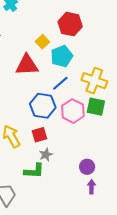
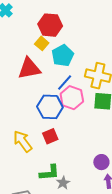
red hexagon: (70, 24) -> (50, 25), moved
pink hexagon: (73, 111) -> (72, 98), moved
gray star: (46, 155) -> (63, 183), moved

